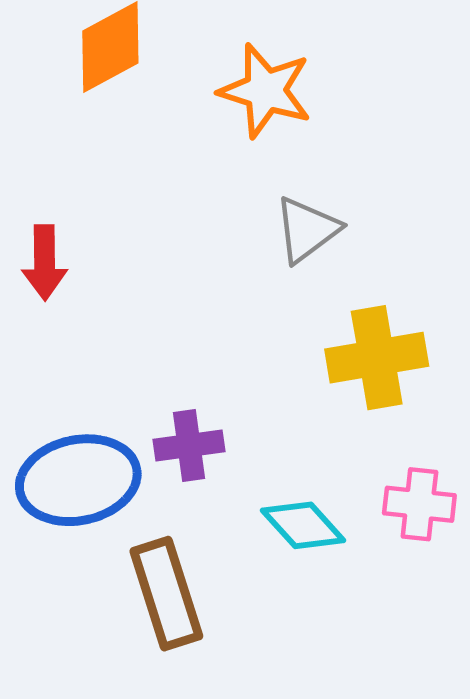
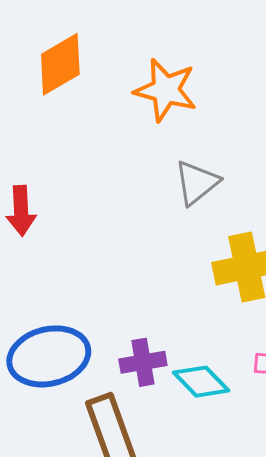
purple cross: (189, 446) -> (143, 362), moved

